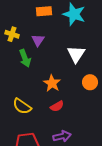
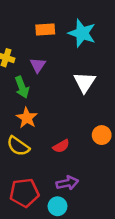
orange circle: (90, 82) -> (102, 135), moved
orange star: (52, 83) -> (27, 118), moved

